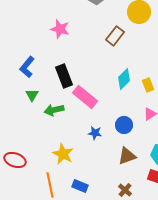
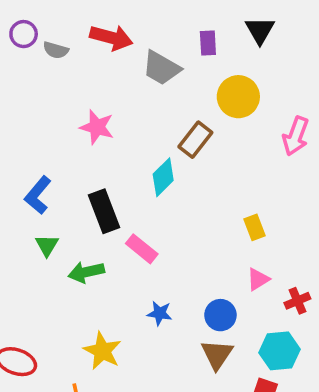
cyan diamond: (124, 79) -> (163, 177), moved
pink rectangle: (85, 97) -> (142, 249), size x0.7
blue circle: (124, 125) -> (220, 315), moved
brown triangle: (127, 156) -> (217, 354), turned -36

